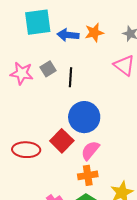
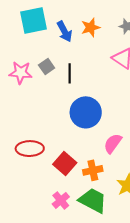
blue arrow: (68, 35) -> (65, 31), turned -120
red square: (62, 141) -> (65, 163), moved
pink semicircle: (90, 150) -> (113, 143), moved

